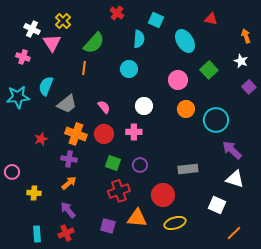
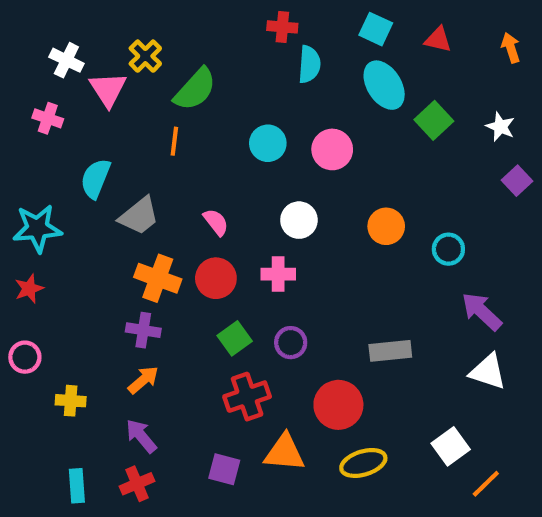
red cross: (117, 13) -> (282, 27), moved, turned -32
cyan square: (156, 20) -> (376, 29), moved
yellow cross: (63, 21) -> (145, 56), moved
orange arrow: (246, 36) -> (511, 48), moved
cyan semicircle: (139, 39) -> (309, 64), moved
green square: (209, 70) -> (434, 120), moved
pink circle: (178, 80) -> (332, 149), moved
cyan star: (18, 97) -> (37, 228), moved
cyan circle: (216, 120) -> (448, 249), size x0.6
red star: (41, 139) -> (29, 289), moved
green square: (113, 163) -> (235, 338), turned 35
white square: (217, 205) -> (451, 446), moved, turned 30

